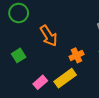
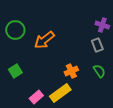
orange arrow: (49, 36) -> (44, 40), moved, turned 85

